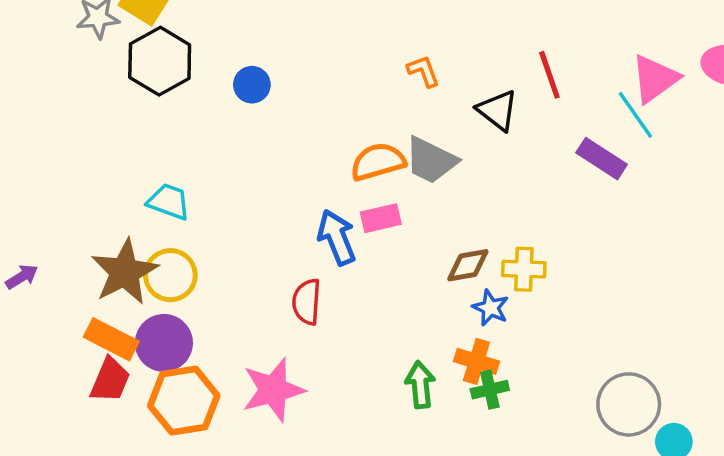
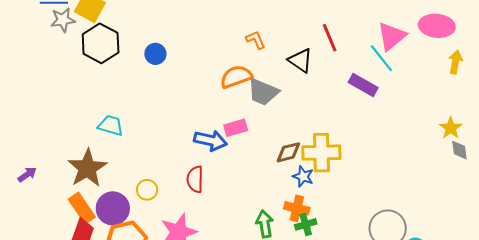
orange semicircle: (378, 162) -> (236, 77), moved
blue arrow: (337, 237) -> (211, 140), turned 128
yellow cross: (524, 269) -> (321, 153), size x1.5
yellow circle: (170, 275) -> (147, 190), moved, size x0.7
orange rectangle: (111, 339) -> (82, 208), turned 32

